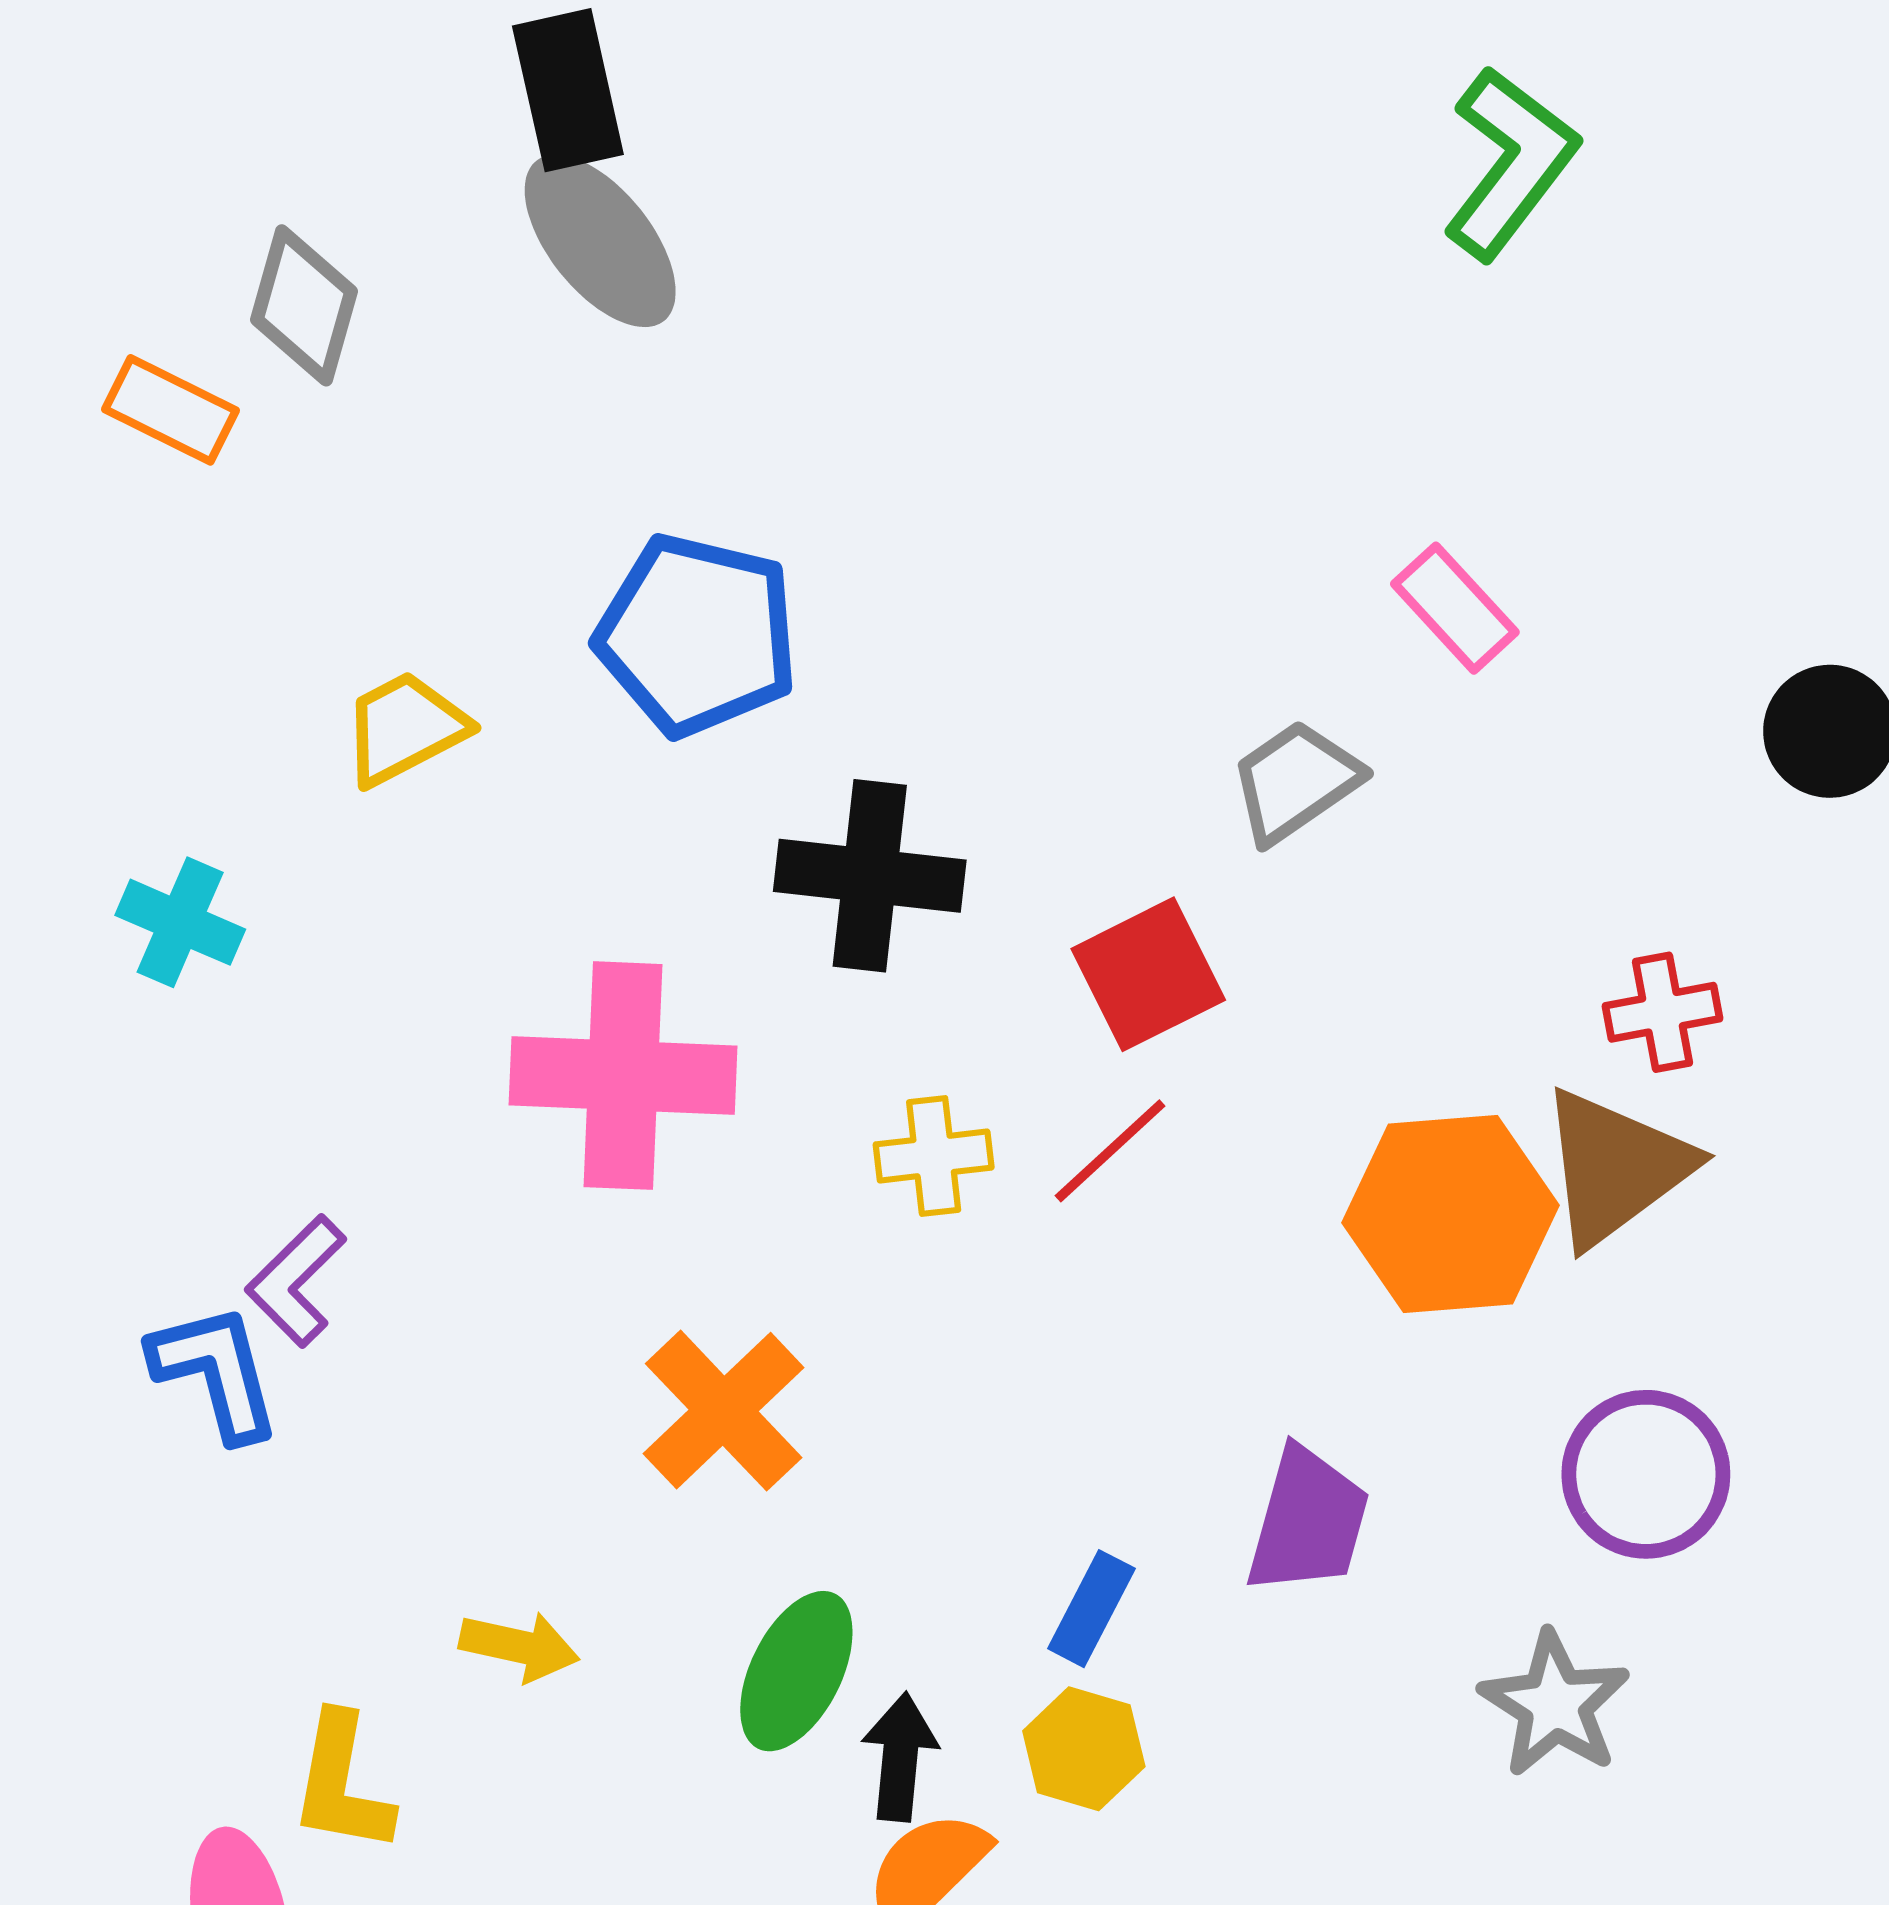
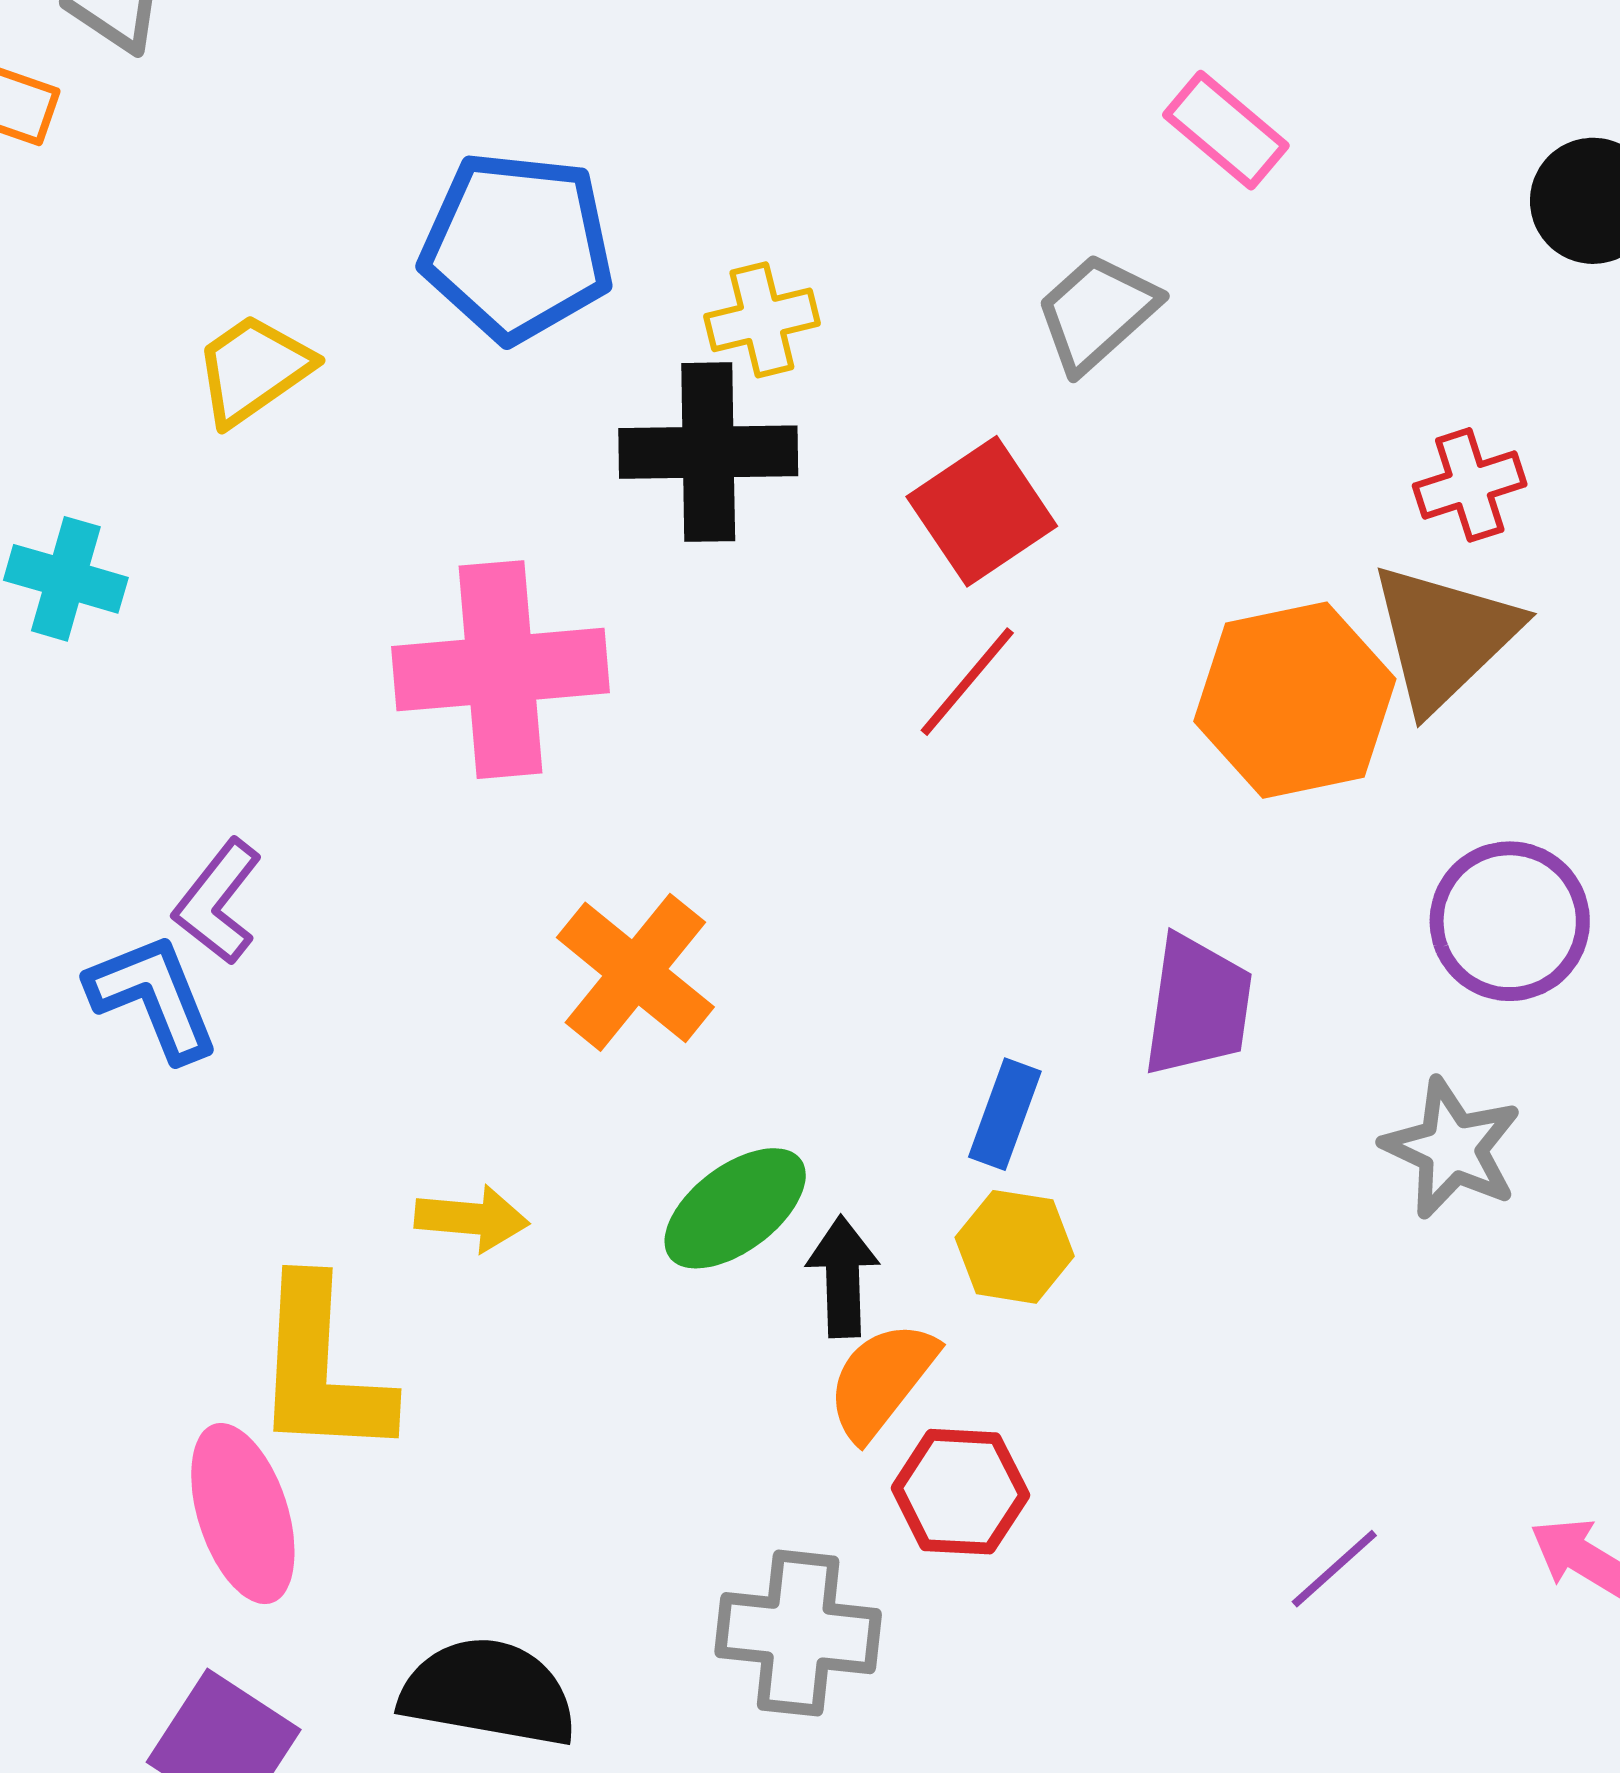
yellow cross: (934, 1156) -> (762, 320), moved
green ellipse: (796, 1671) -> (735, 1208), turned 34
yellow L-shape: (342, 1783) -> (321, 1369), size x1.4

